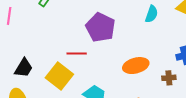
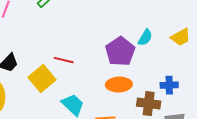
purple pentagon: (100, 27) -> (120, 51), moved
brown cross: (169, 78) -> (149, 104), size x1.6

